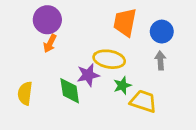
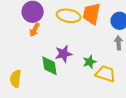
yellow ellipse: (109, 59) -> (69, 16), moved
yellow semicircle: (25, 93) -> (16, 79), moved

